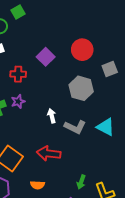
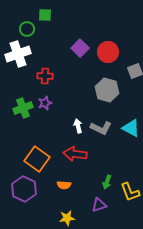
green square: (18, 12) -> (45, 15), turned 32
purple square: (46, 57) -> (80, 48), moved
white arrow: (52, 116) -> (78, 126), moved

